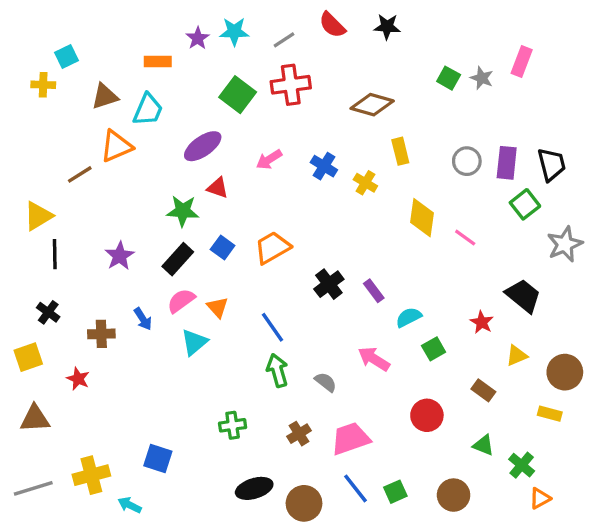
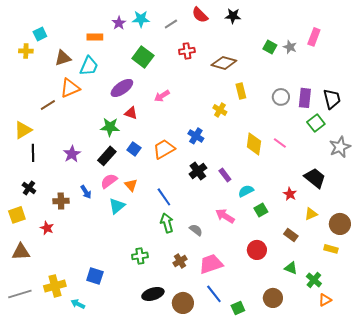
red cross: (291, 85) -> (187, 51), moved, size x0.7
blue cross: (324, 166) -> (196, 136), moved
yellow diamond: (422, 218) -> (254, 144), moved
green square: (395, 492) -> (238, 308), moved

